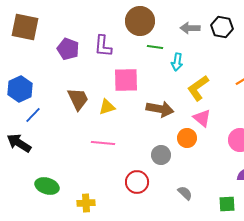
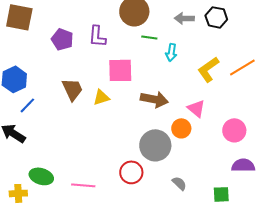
yellow L-shape: (198, 88) -> (208, 69), moved
pink line: (103, 143) -> (83, 185), moved
gray circle: (161, 155) -> (155, 145), size x1.6
yellow cross: (86, 203) -> (18, 193), moved

